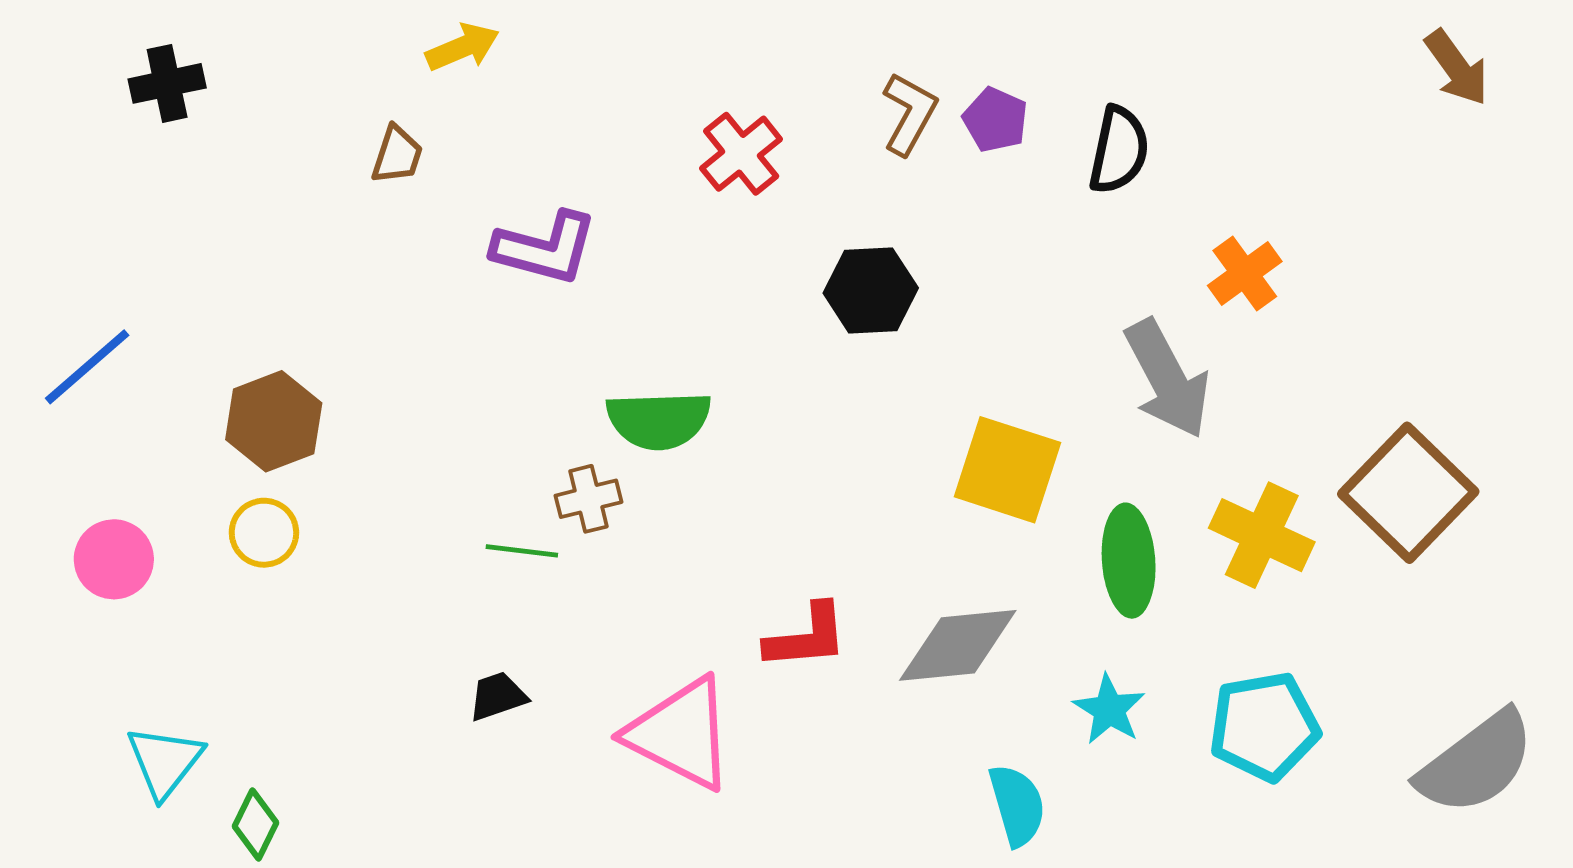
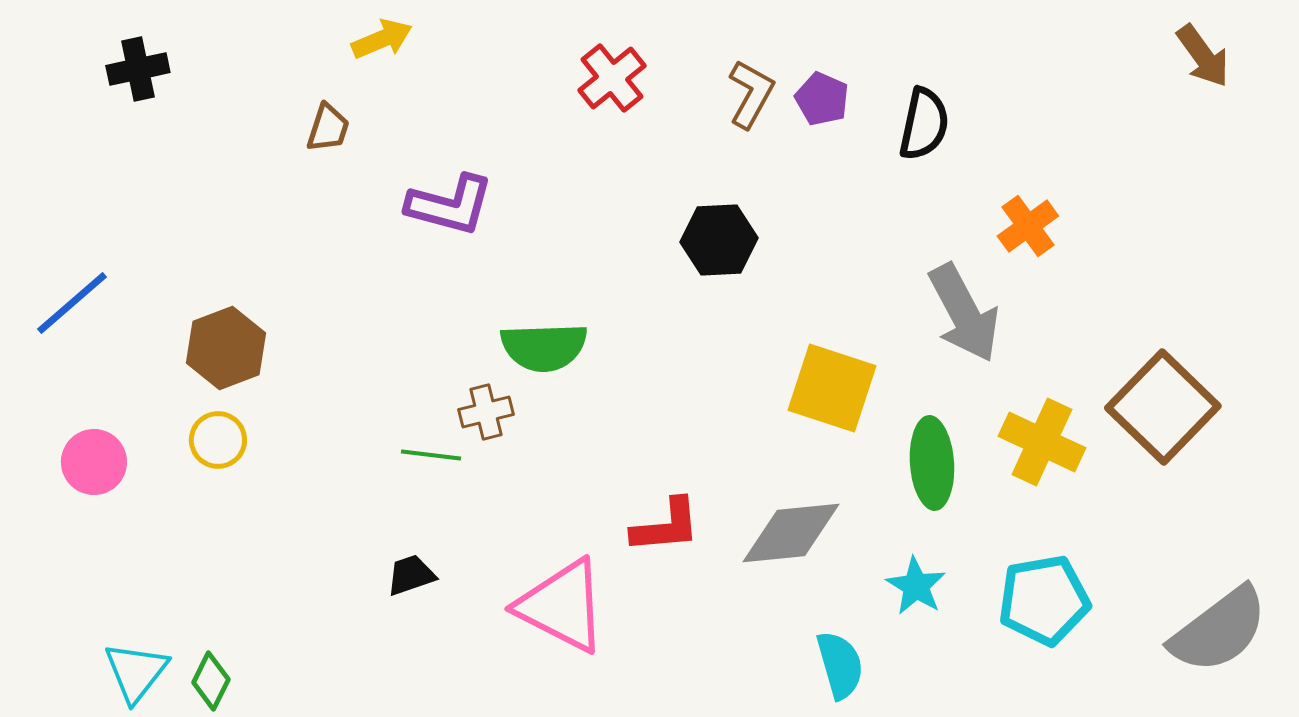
red cross: (741, 154) -> (612, 78), moved
cyan triangle: (165, 762) -> (136, 672), moved

